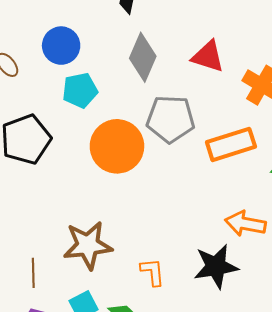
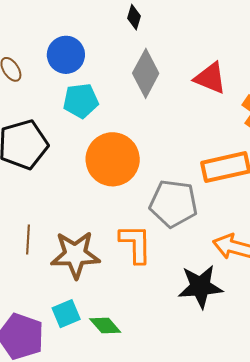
gray pentagon: (171, 119) -> (173, 203), moved
orange L-shape: (153, 272) -> (136, 244), moved, size x1.4
brown line: (33, 273) -> (28, 240), moved

